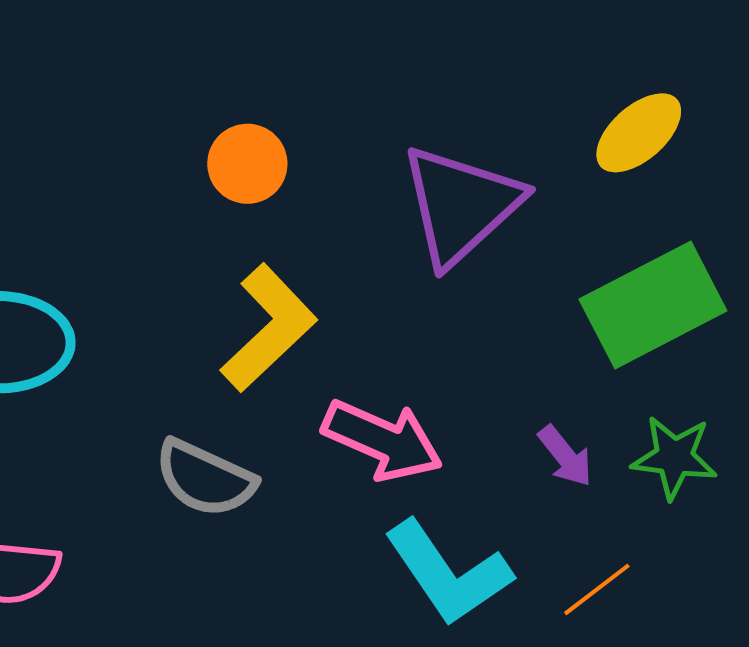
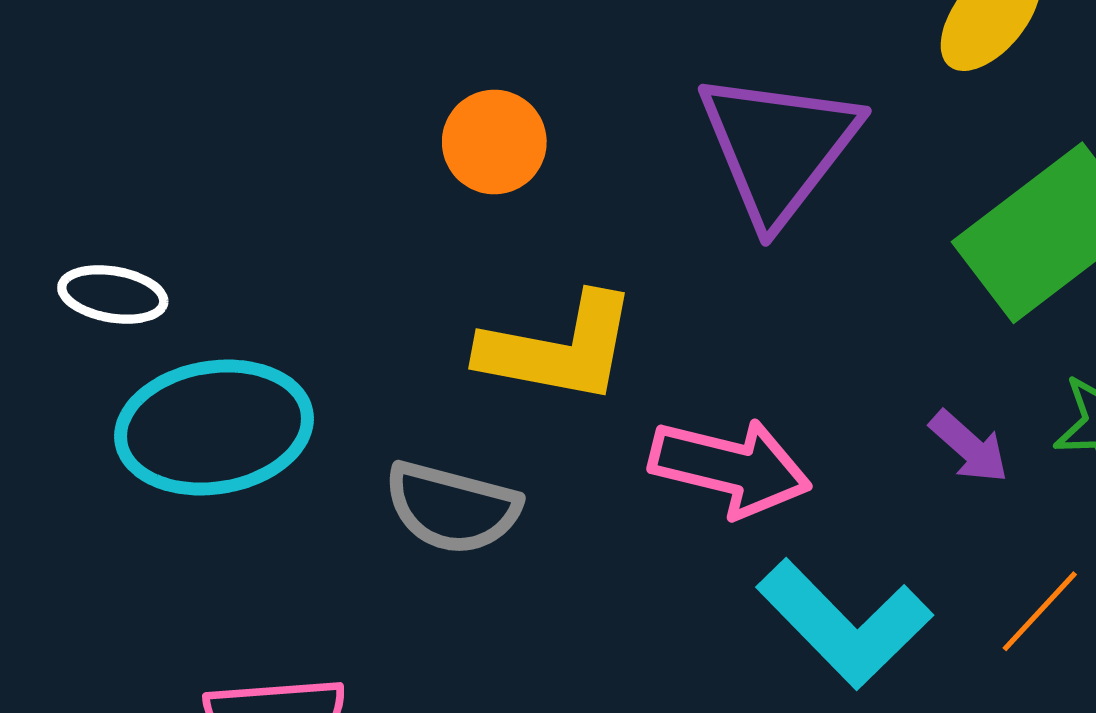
yellow L-shape: (269, 328) -> (559, 349), turned 64
gray semicircle: (205, 478) -> (452, 508), moved

